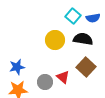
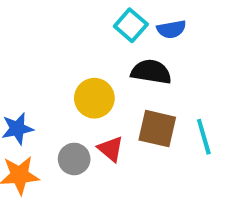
yellow circle: (55, 40) -> (94, 98), moved
brown square: (86, 67) -> (157, 129), turned -30

